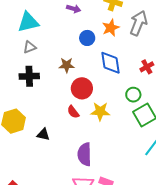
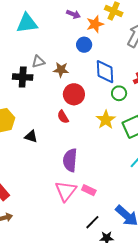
orange star: (111, 28) -> (95, 24), moved
gray triangle: (30, 47) -> (38, 62), moved
green circle: (133, 95) -> (119, 93), moved
yellow star: (100, 111) -> (106, 120), moved, turned 30

